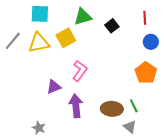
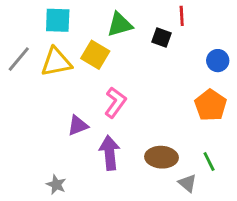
red line: (145, 18) -> (182, 16), moved
black square: (112, 26) -> (161, 37), turned -32
yellow square: (66, 38) -> (95, 55), turned -30
green line: (134, 106) -> (209, 161), moved

